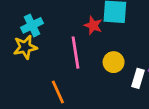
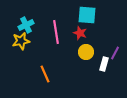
red star: (93, 25) -> (80, 33), moved
pink line: (75, 53) -> (56, 32), moved

